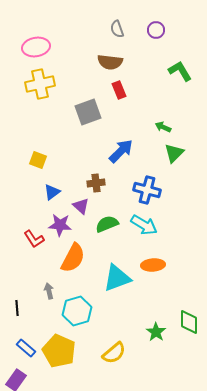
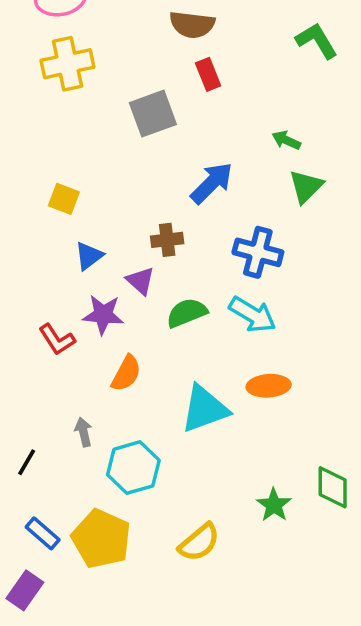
orange semicircle: (73, 258) -> (126, 373), size x0.7
black line: (17, 308) -> (27, 462), turned 35

